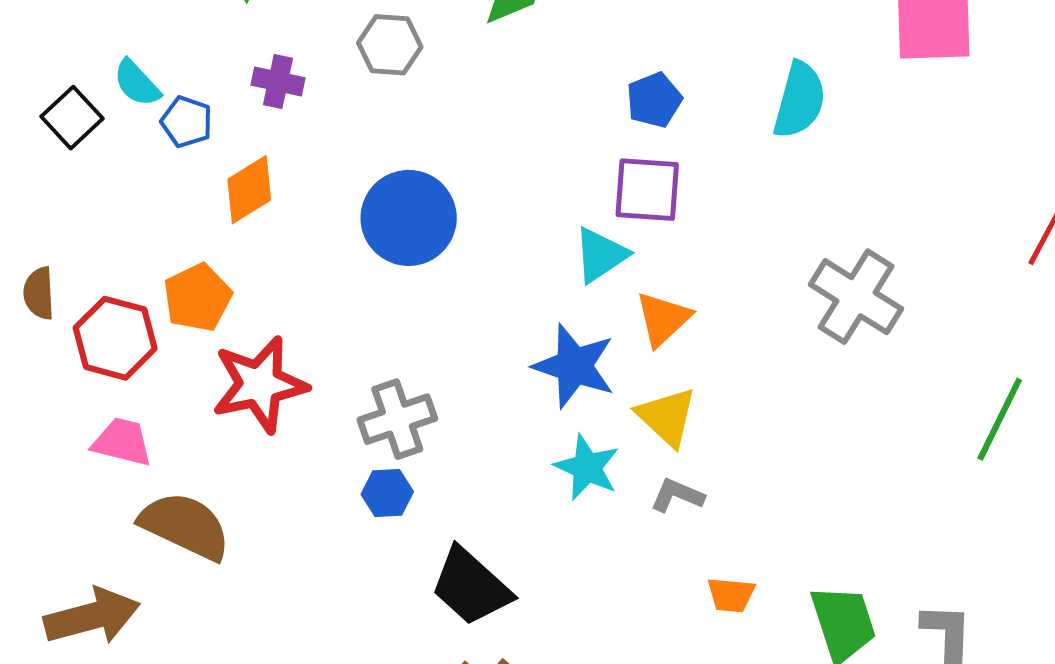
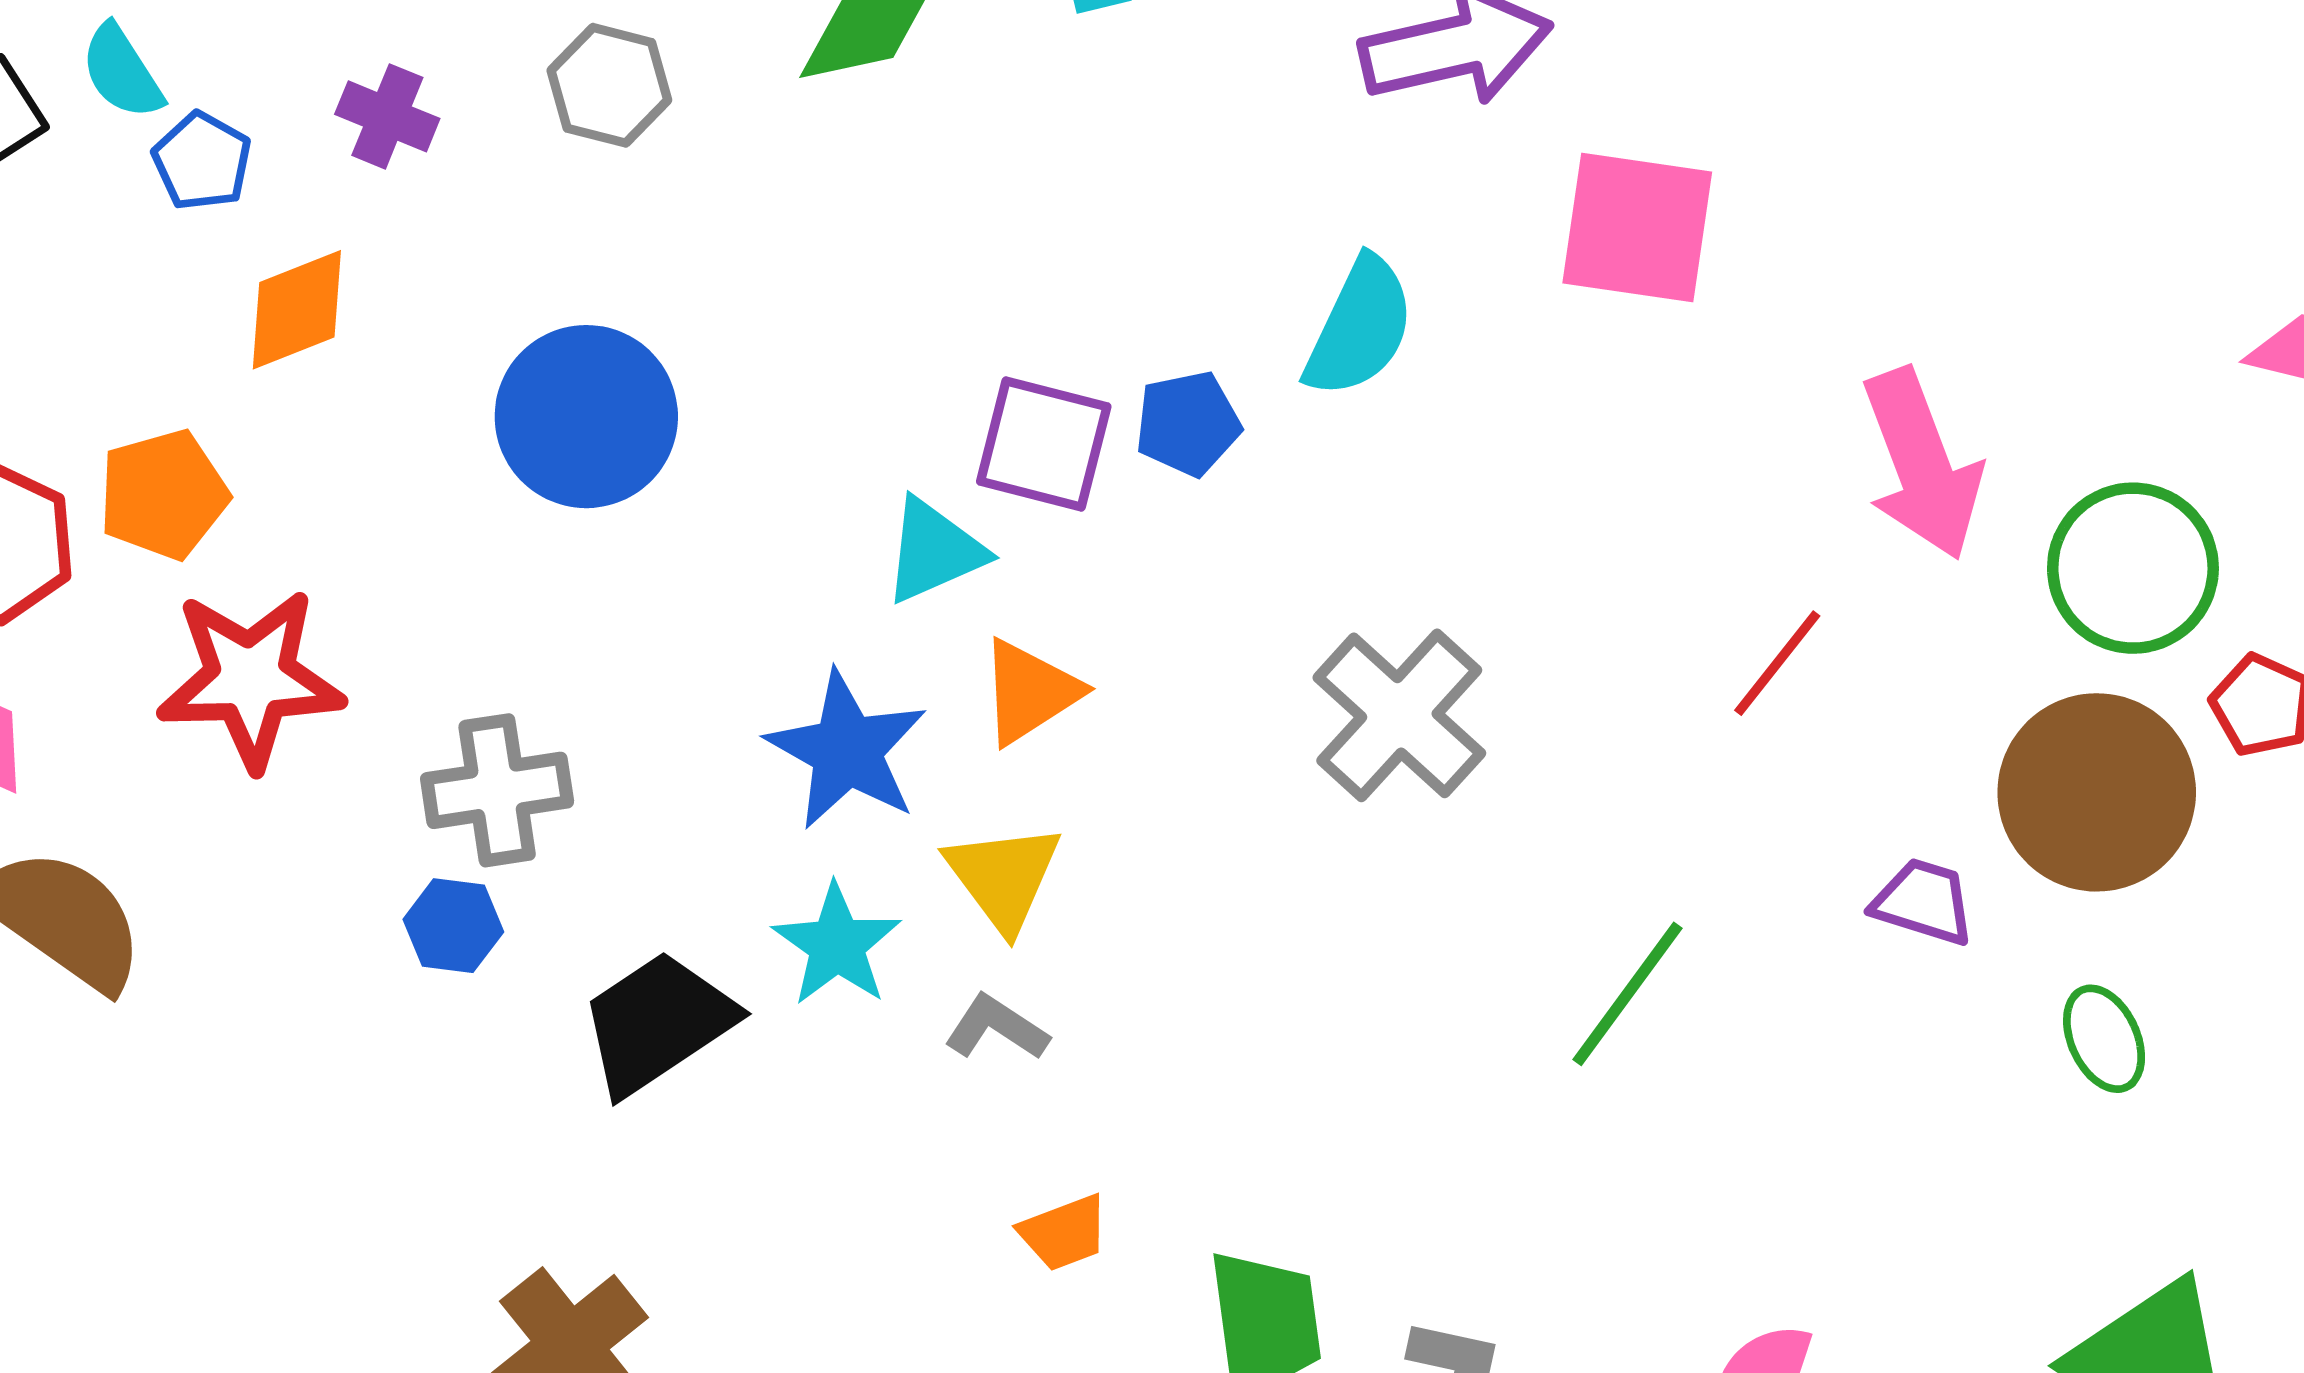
blue pentagon: (654, 100) -> (1188, 423), moved
black trapezoid: (471, 587) -> (657, 1023), moved, turned 94
orange trapezoid: (731, 595) -> (1064, 1233), turned -36

